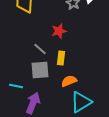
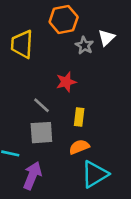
yellow rectangle: (61, 58) -> (79, 117), moved

